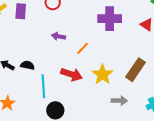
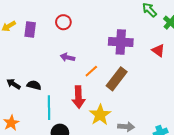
brown rectangle: (135, 70) -> (117, 79), moved
red arrow: (71, 74) -> (78, 97), turned 65
yellow star: (102, 75) -> (100, 115), moved

